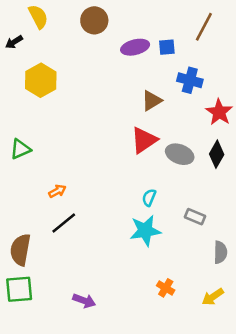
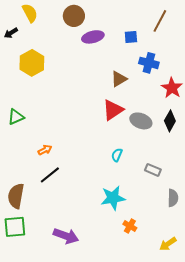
purple ellipse: (135, 47) -> (93, 37), moved
cyan star: (145, 231) -> (113, 198), moved
yellow arrow: (213, 297) -> (168, 244), moved
purple arrow: (84, 301) -> (66, 236), size x1.4

